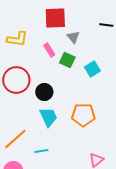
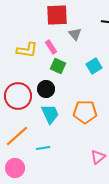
yellow L-shape: (17, 39) -> (27, 50), moved
green square: (67, 60) -> (58, 66), moved
red circle: (16, 80) -> (18, 96), moved

